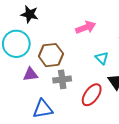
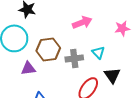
gray cross: (62, 79) -> (74, 58), moved

